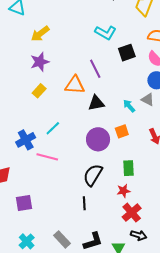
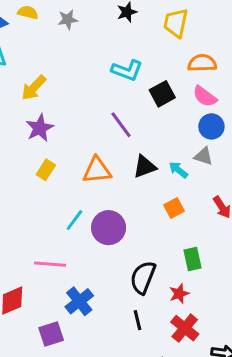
orange triangle: (75, 85) -> (97, 170), moved
black triangle: (96, 103) -> (145, 167), moved
purple circle: (98, 139) -> (109, 228), moved
blue cross: (26, 140) -> (79, 301), moved
pink line: (47, 157) -> (50, 264), moved
red star: (124, 191) -> (179, 294), moved
red cross: (132, 213) -> (185, 328), moved

